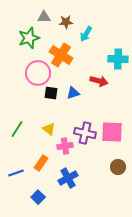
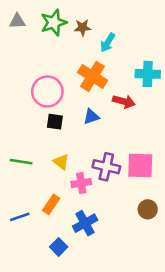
gray triangle: (44, 17) -> (17, 21), moved
green star: (29, 38) -> (54, 23), moved
orange cross: (61, 55) -> (93, 76), moved
black square: (51, 93) -> (55, 122), moved
green line: (17, 129) -> (21, 162), turned 66
blue square: (38, 197) -> (59, 247), moved

